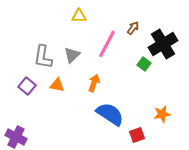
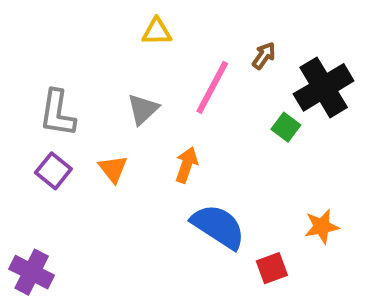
gray L-shape: (43, 57) -> (57, 113), moved
orange triangle: (57, 85) -> (113, 169), turned 42

